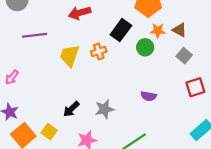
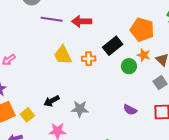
purple line: (35, 35) -> (52, 19), moved
yellow trapezoid: (70, 56) -> (63, 55), turned -60
purple semicircle: (148, 96) -> (130, 110), moved

